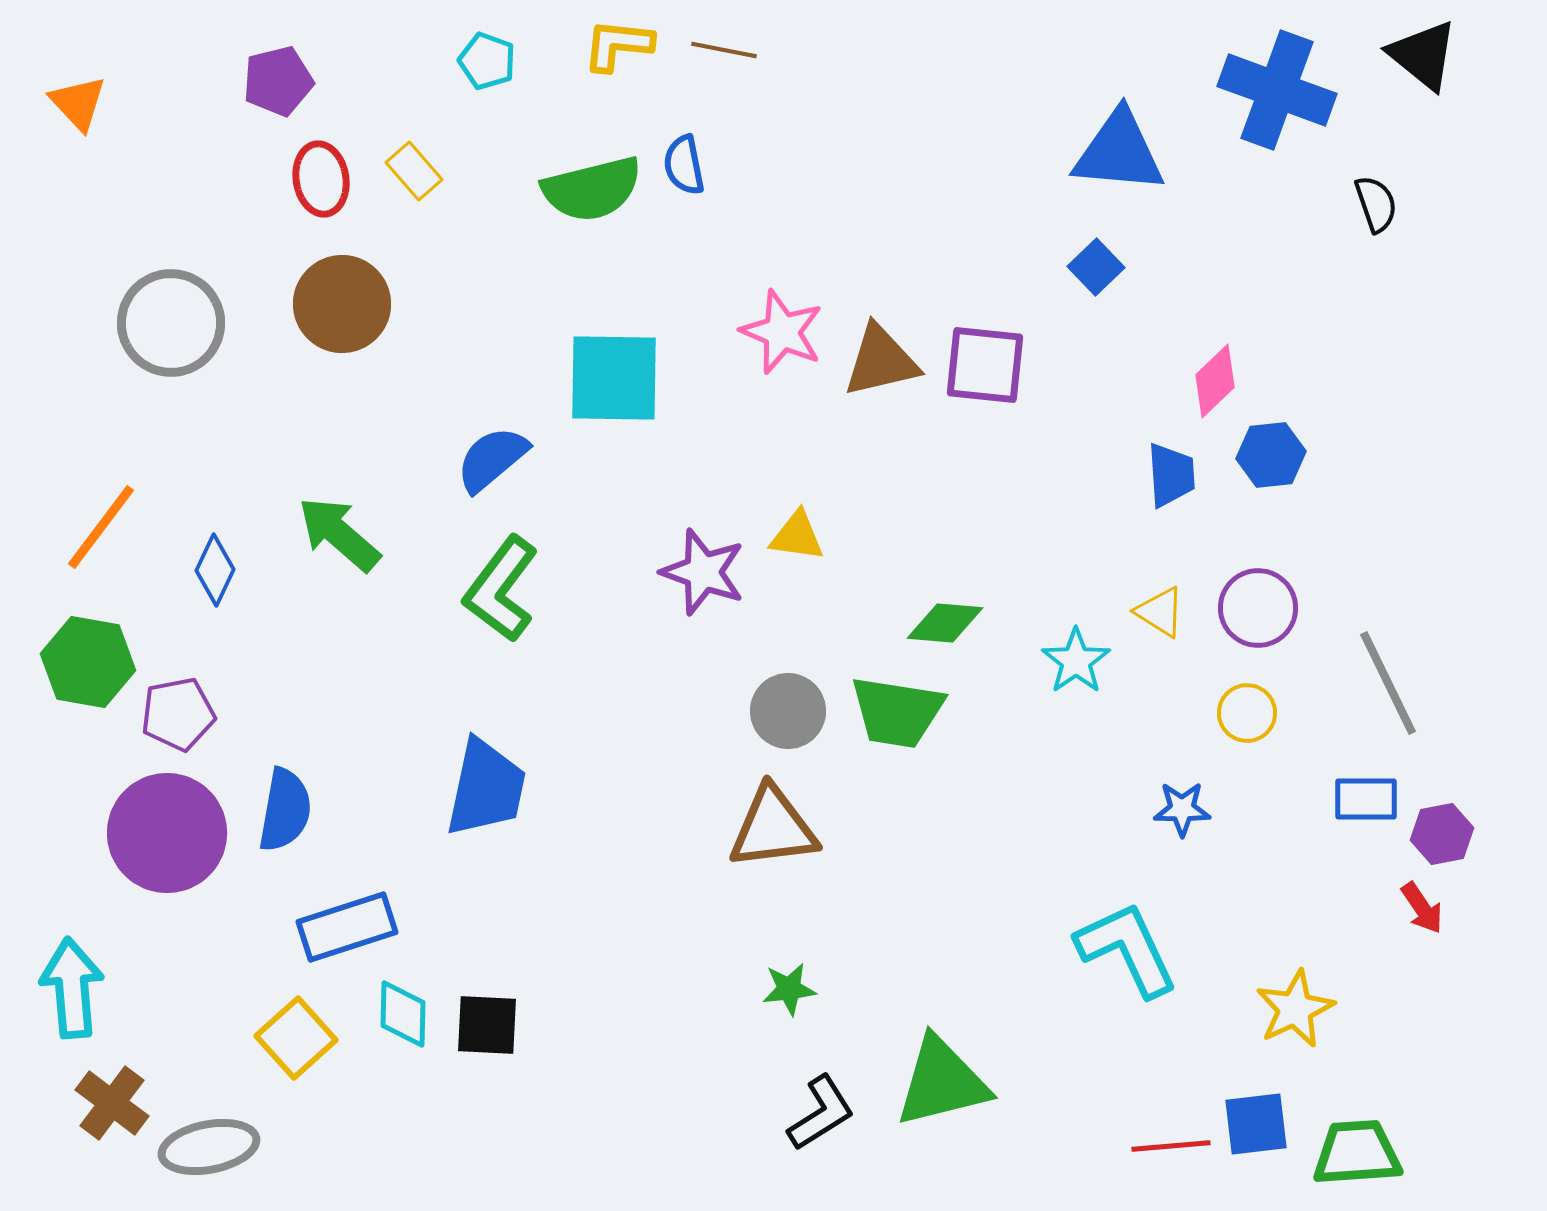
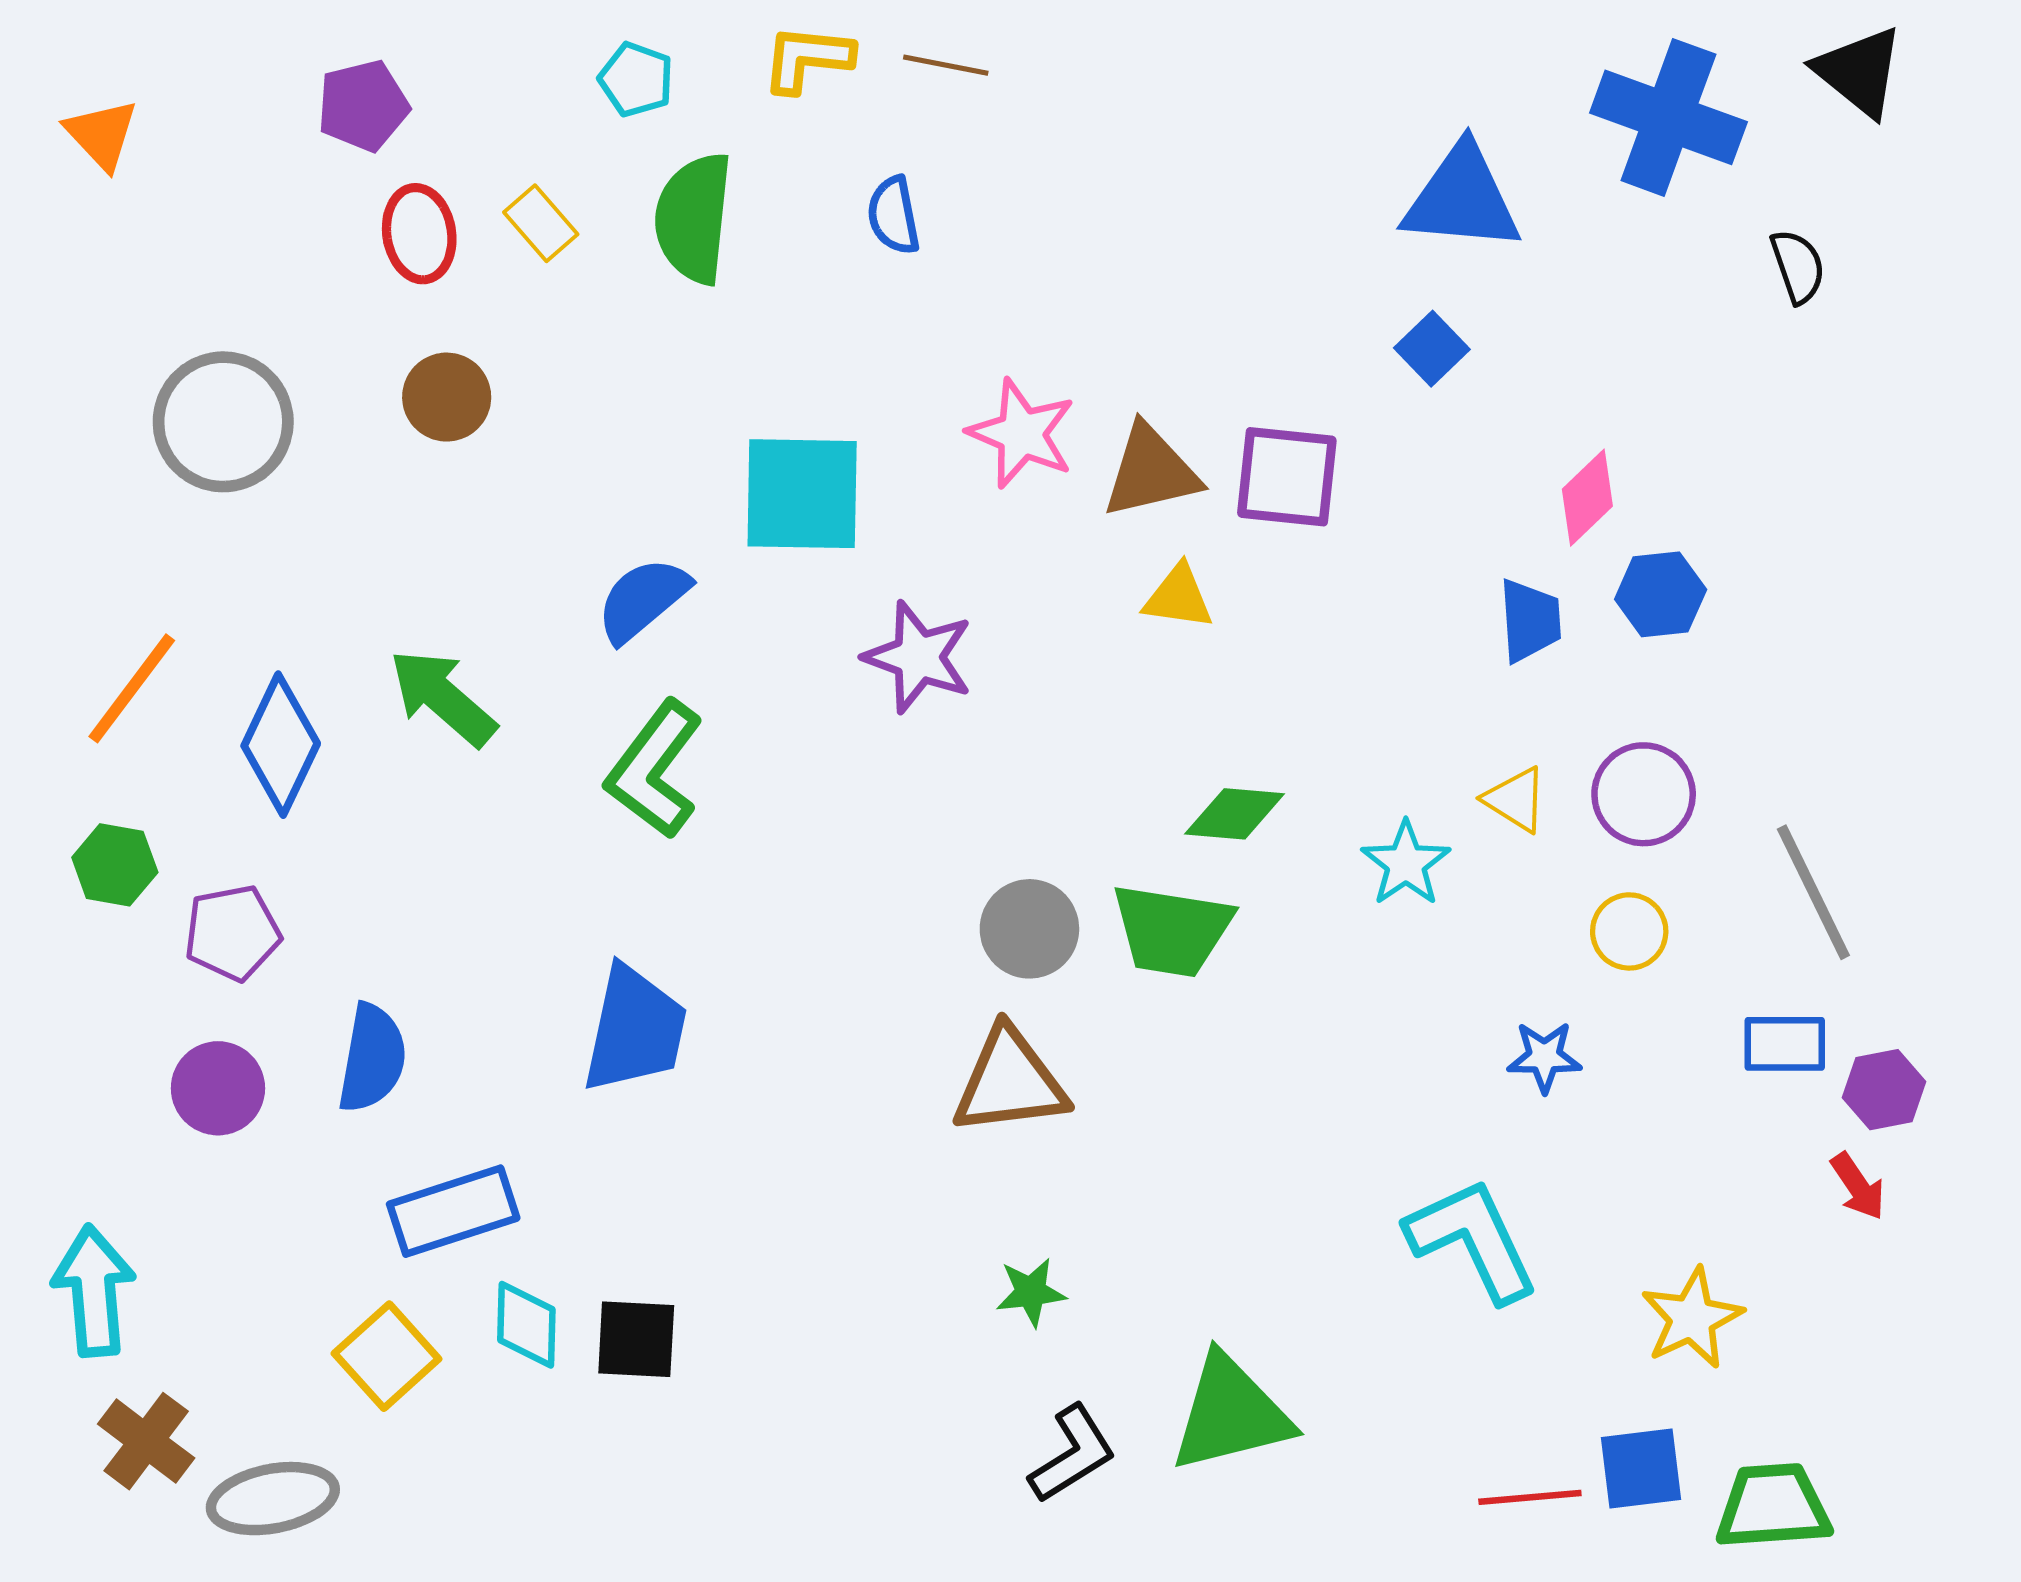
green semicircle: (592, 189) -> (694, 218), moved, turned 110
brown circle: (342, 304) -> (447, 397), size x0.7
yellow triangle: (797, 536) -> (1178, 597), moved
blue diamond: (215, 570) -> (281, 745), size x1.5
purple star: (703, 572) -> (918, 657), moved
green hexagon: (88, 662) -> (115, 865), size x0.7
purple circle: (167, 833) -> (218, 1088), size x0.6

